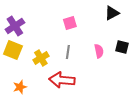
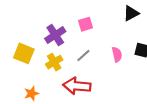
purple cross: (15, 26) -> (55, 35), moved
gray line: (68, 52) -> (83, 56), turned 40

